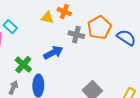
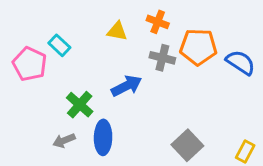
orange cross: (64, 12) -> (158, 22), moved
orange pentagon: (99, 28) -> (198, 47), turned 30
gray arrow: (13, 88) -> (64, 141), turned -136

